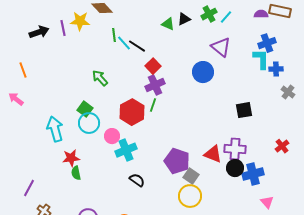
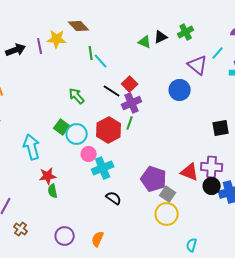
cyan line: (226, 17) -> (218, 53), moved
black line: (137, 46) -> (112, 91), moved
cyan circle: (89, 123) -> (77, 134), moved

